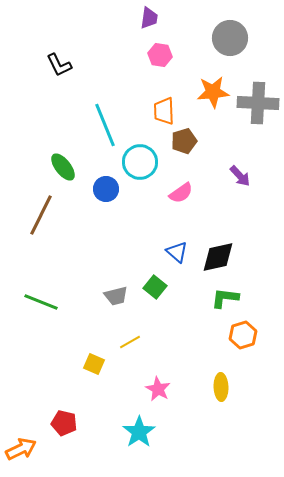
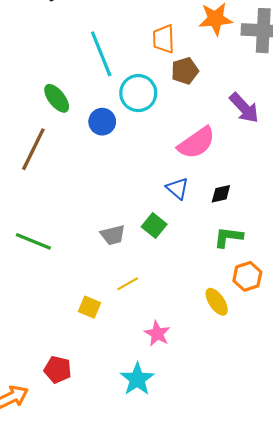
purple arrow: (240, 176) -> (244, 108), size x1.4
pink semicircle: (181, 193) -> (197, 143), moved, size x1.5
black diamond: (218, 257) -> (221, 194), size x0.6
yellow ellipse: (221, 387) -> (217, 302), moved, turned -32

